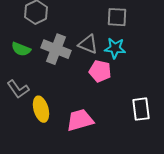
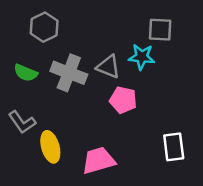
gray square: (117, 17) -> (160, 30), moved
cyan star: (115, 48) -> (142, 57), moved

